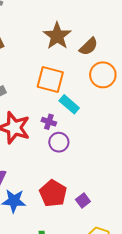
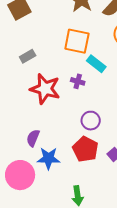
purple circle: (59, 142) -> (91, 121), moved

